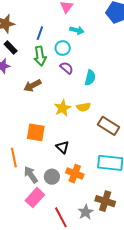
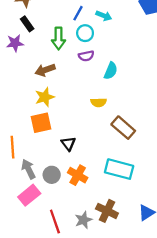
blue line: (40, 33) -> (78, 13), moved
purple semicircle: (67, 68) -> (86, 56), turned 120
yellow star: (63, 108) -> (45, 97), moved
orange square: (36, 132) -> (41, 123), turned -30

